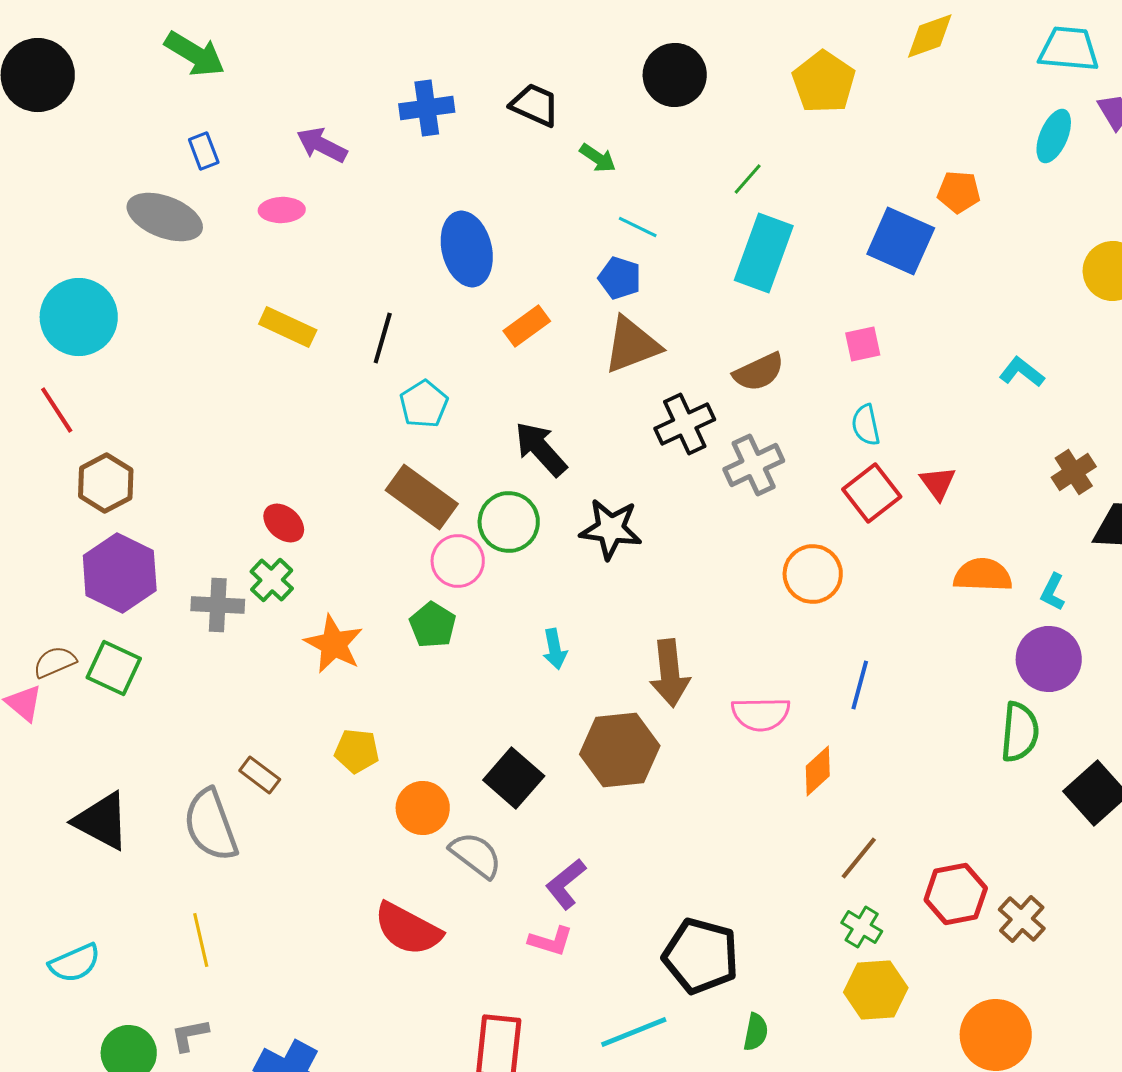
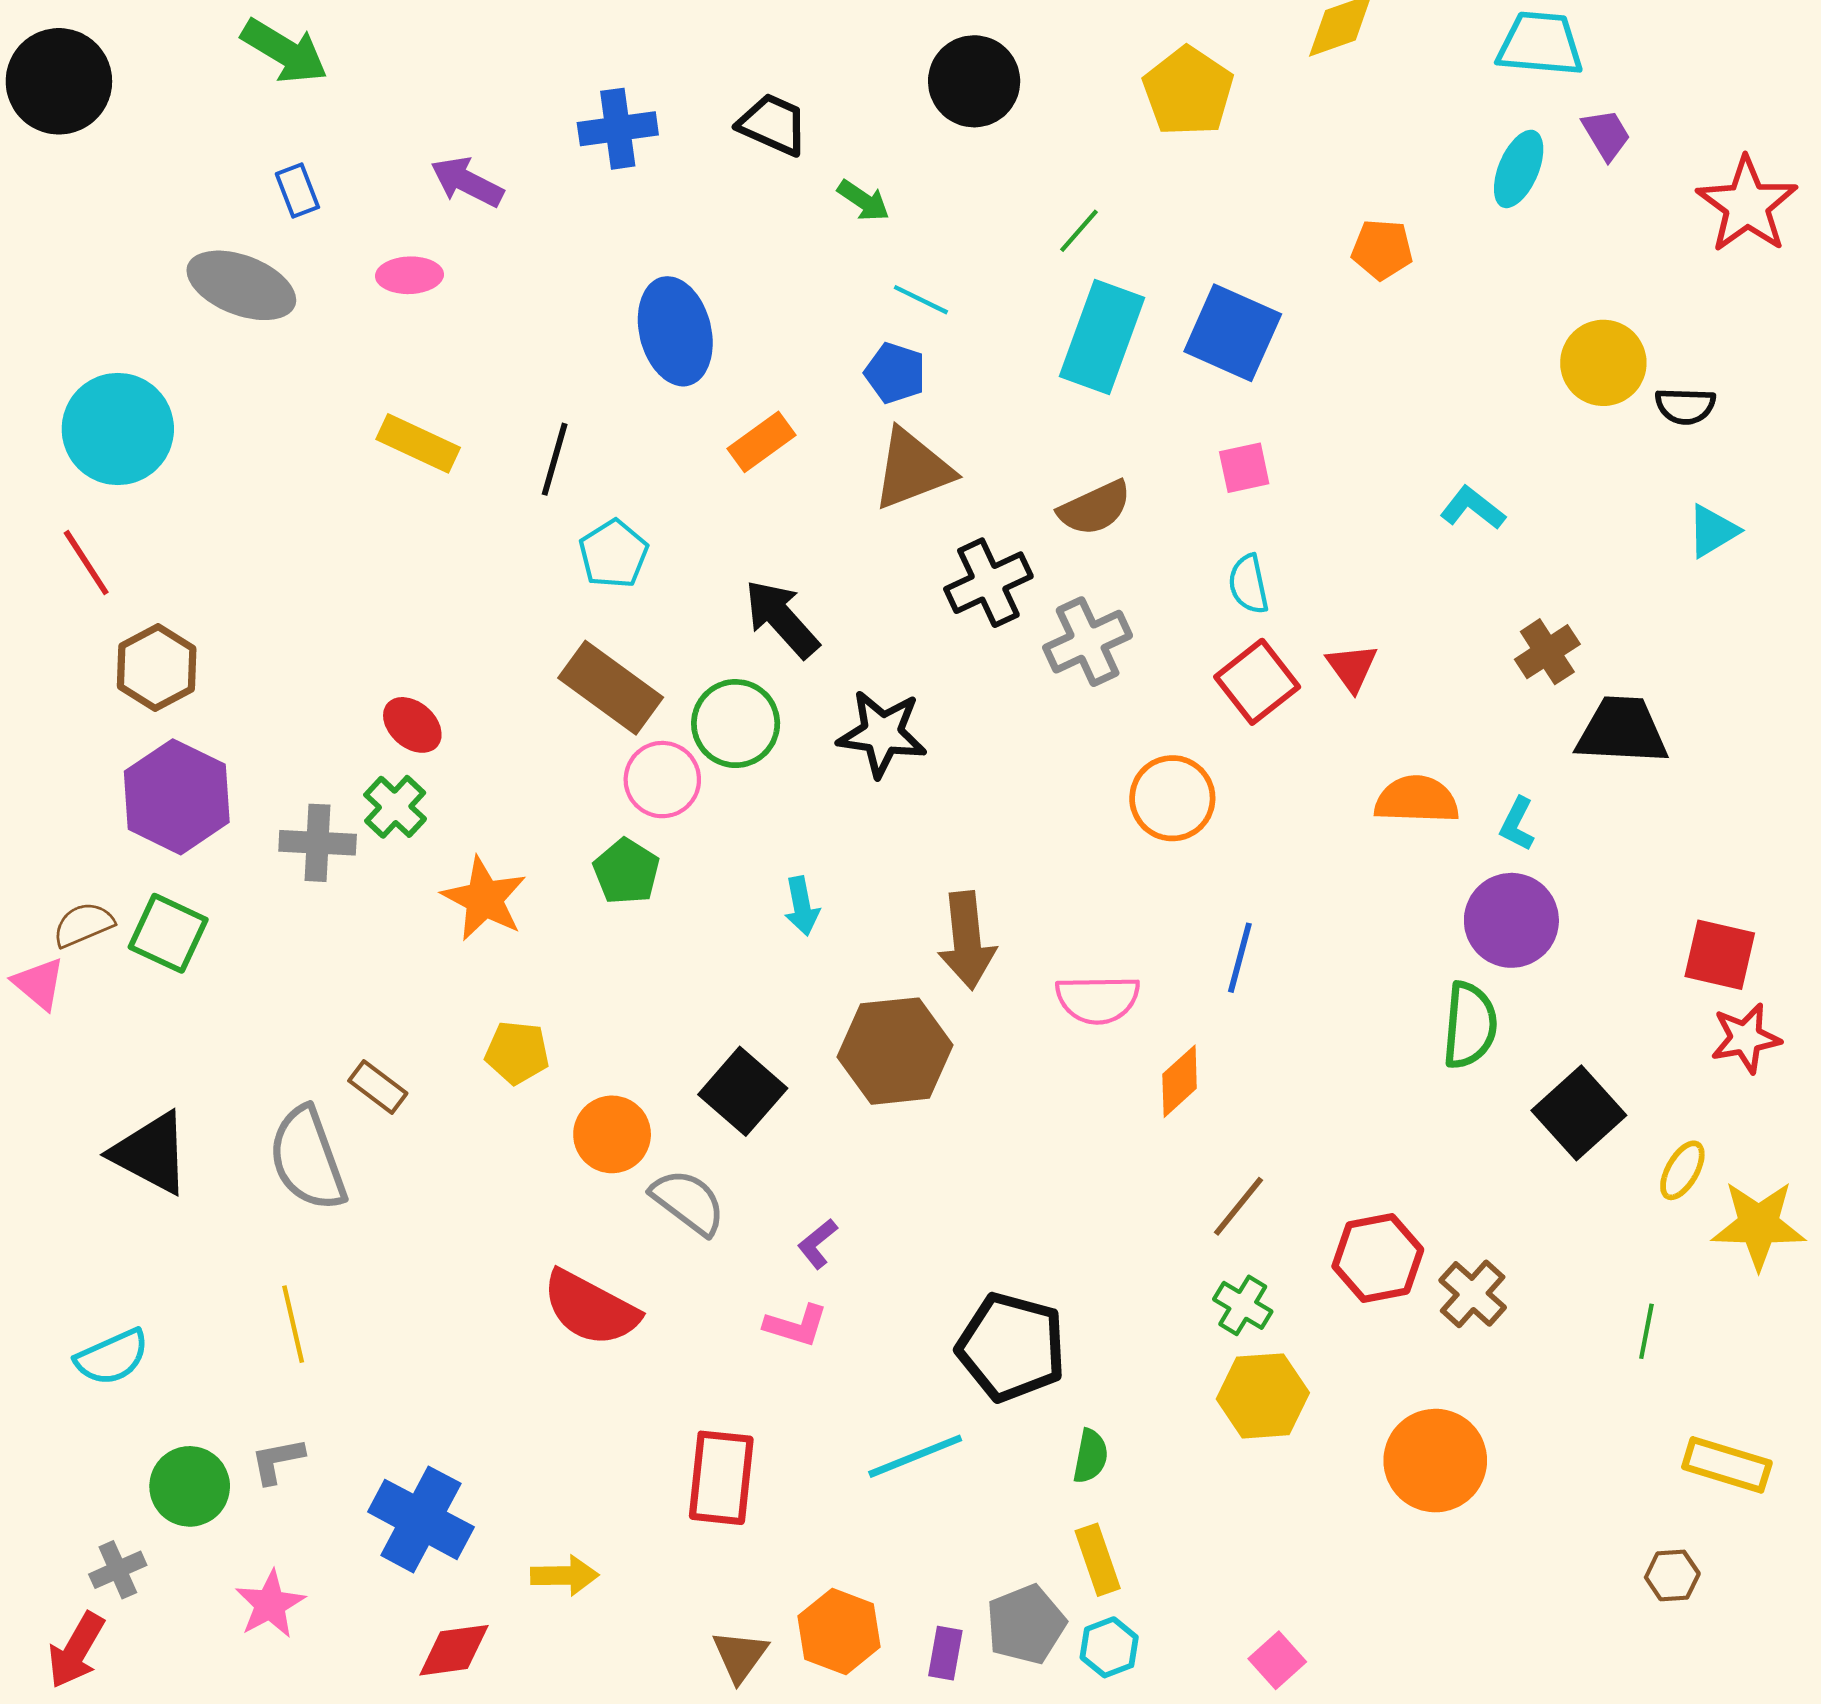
blue square: (901, 241) -> (1233, 333), moved
purple L-shape: (566, 884) -> (817, 1244), size x0.7

